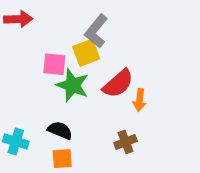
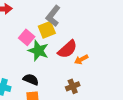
pink square: (54, 64) -> (27, 37), turned 35
orange arrow: (140, 100) -> (81, 59), turned 56

